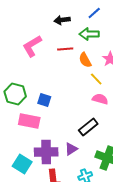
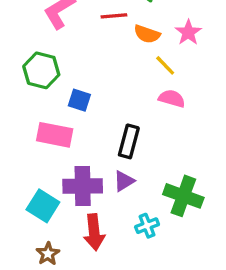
orange semicircle: (85, 60) -> (147, 34), turned -42
green hexagon: (15, 94) -> (41, 70), moved
black rectangle: (88, 127) -> (129, 141), moved, turned -36

